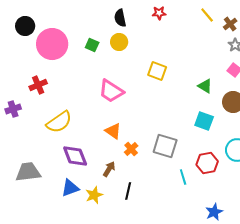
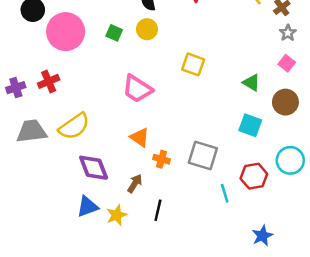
purple cross: (13, 109) -> (16, 88), moved
orange cross: (131, 149) -> (162, 159), turned -32
gray trapezoid: (28, 172) -> (32, 131), moved

